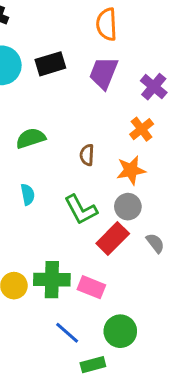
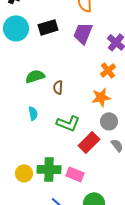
brown semicircle: (87, 155) -> (58, 87), moved
gray circle: (128, 207) -> (109, 121), moved
green L-shape: (81, 210) -> (68, 123), turned -40

